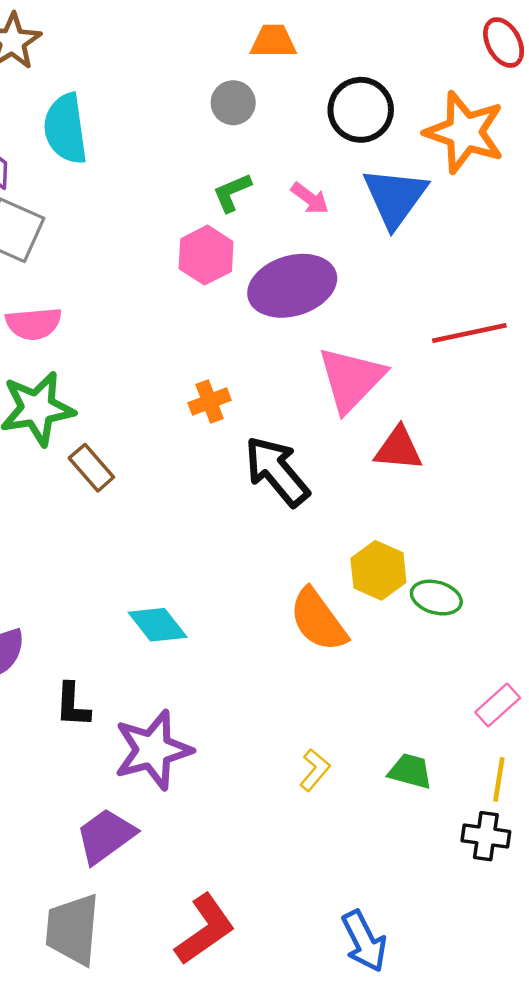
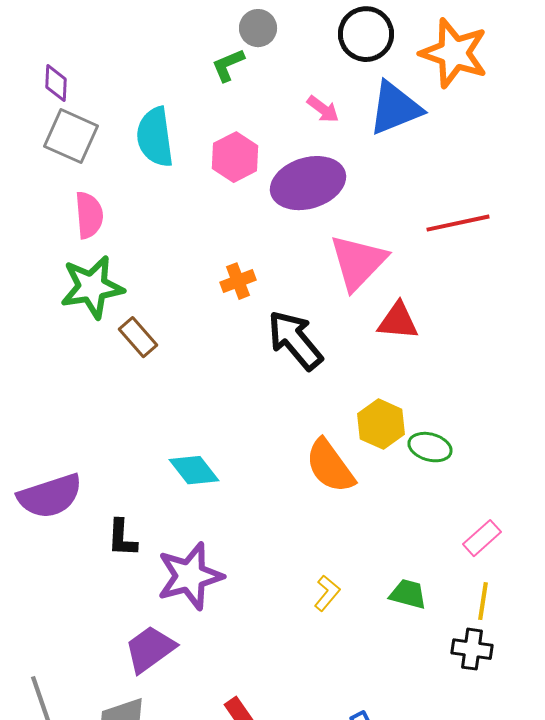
cyan semicircle: (65, 129) -> (155, 137), moved
green L-shape: (232, 192) -> (228, 65), moved
blue triangle: (395, 197) -> (395, 108), turned 32
pink semicircle: (34, 324) -> (89, 215), turned -90

